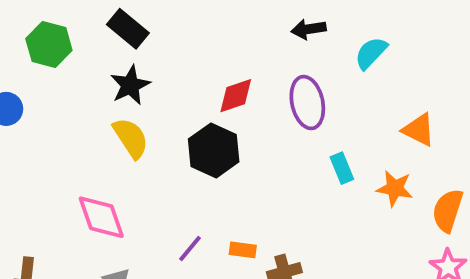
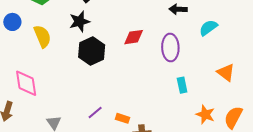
yellow semicircle: (131, 138) -> (42, 36), moved
black hexagon: (214, 150) -> (92, 51), moved
orange star: (395, 188) -> (205, 115), moved
pink diamond: (101, 217) -> (26, 83), moved

